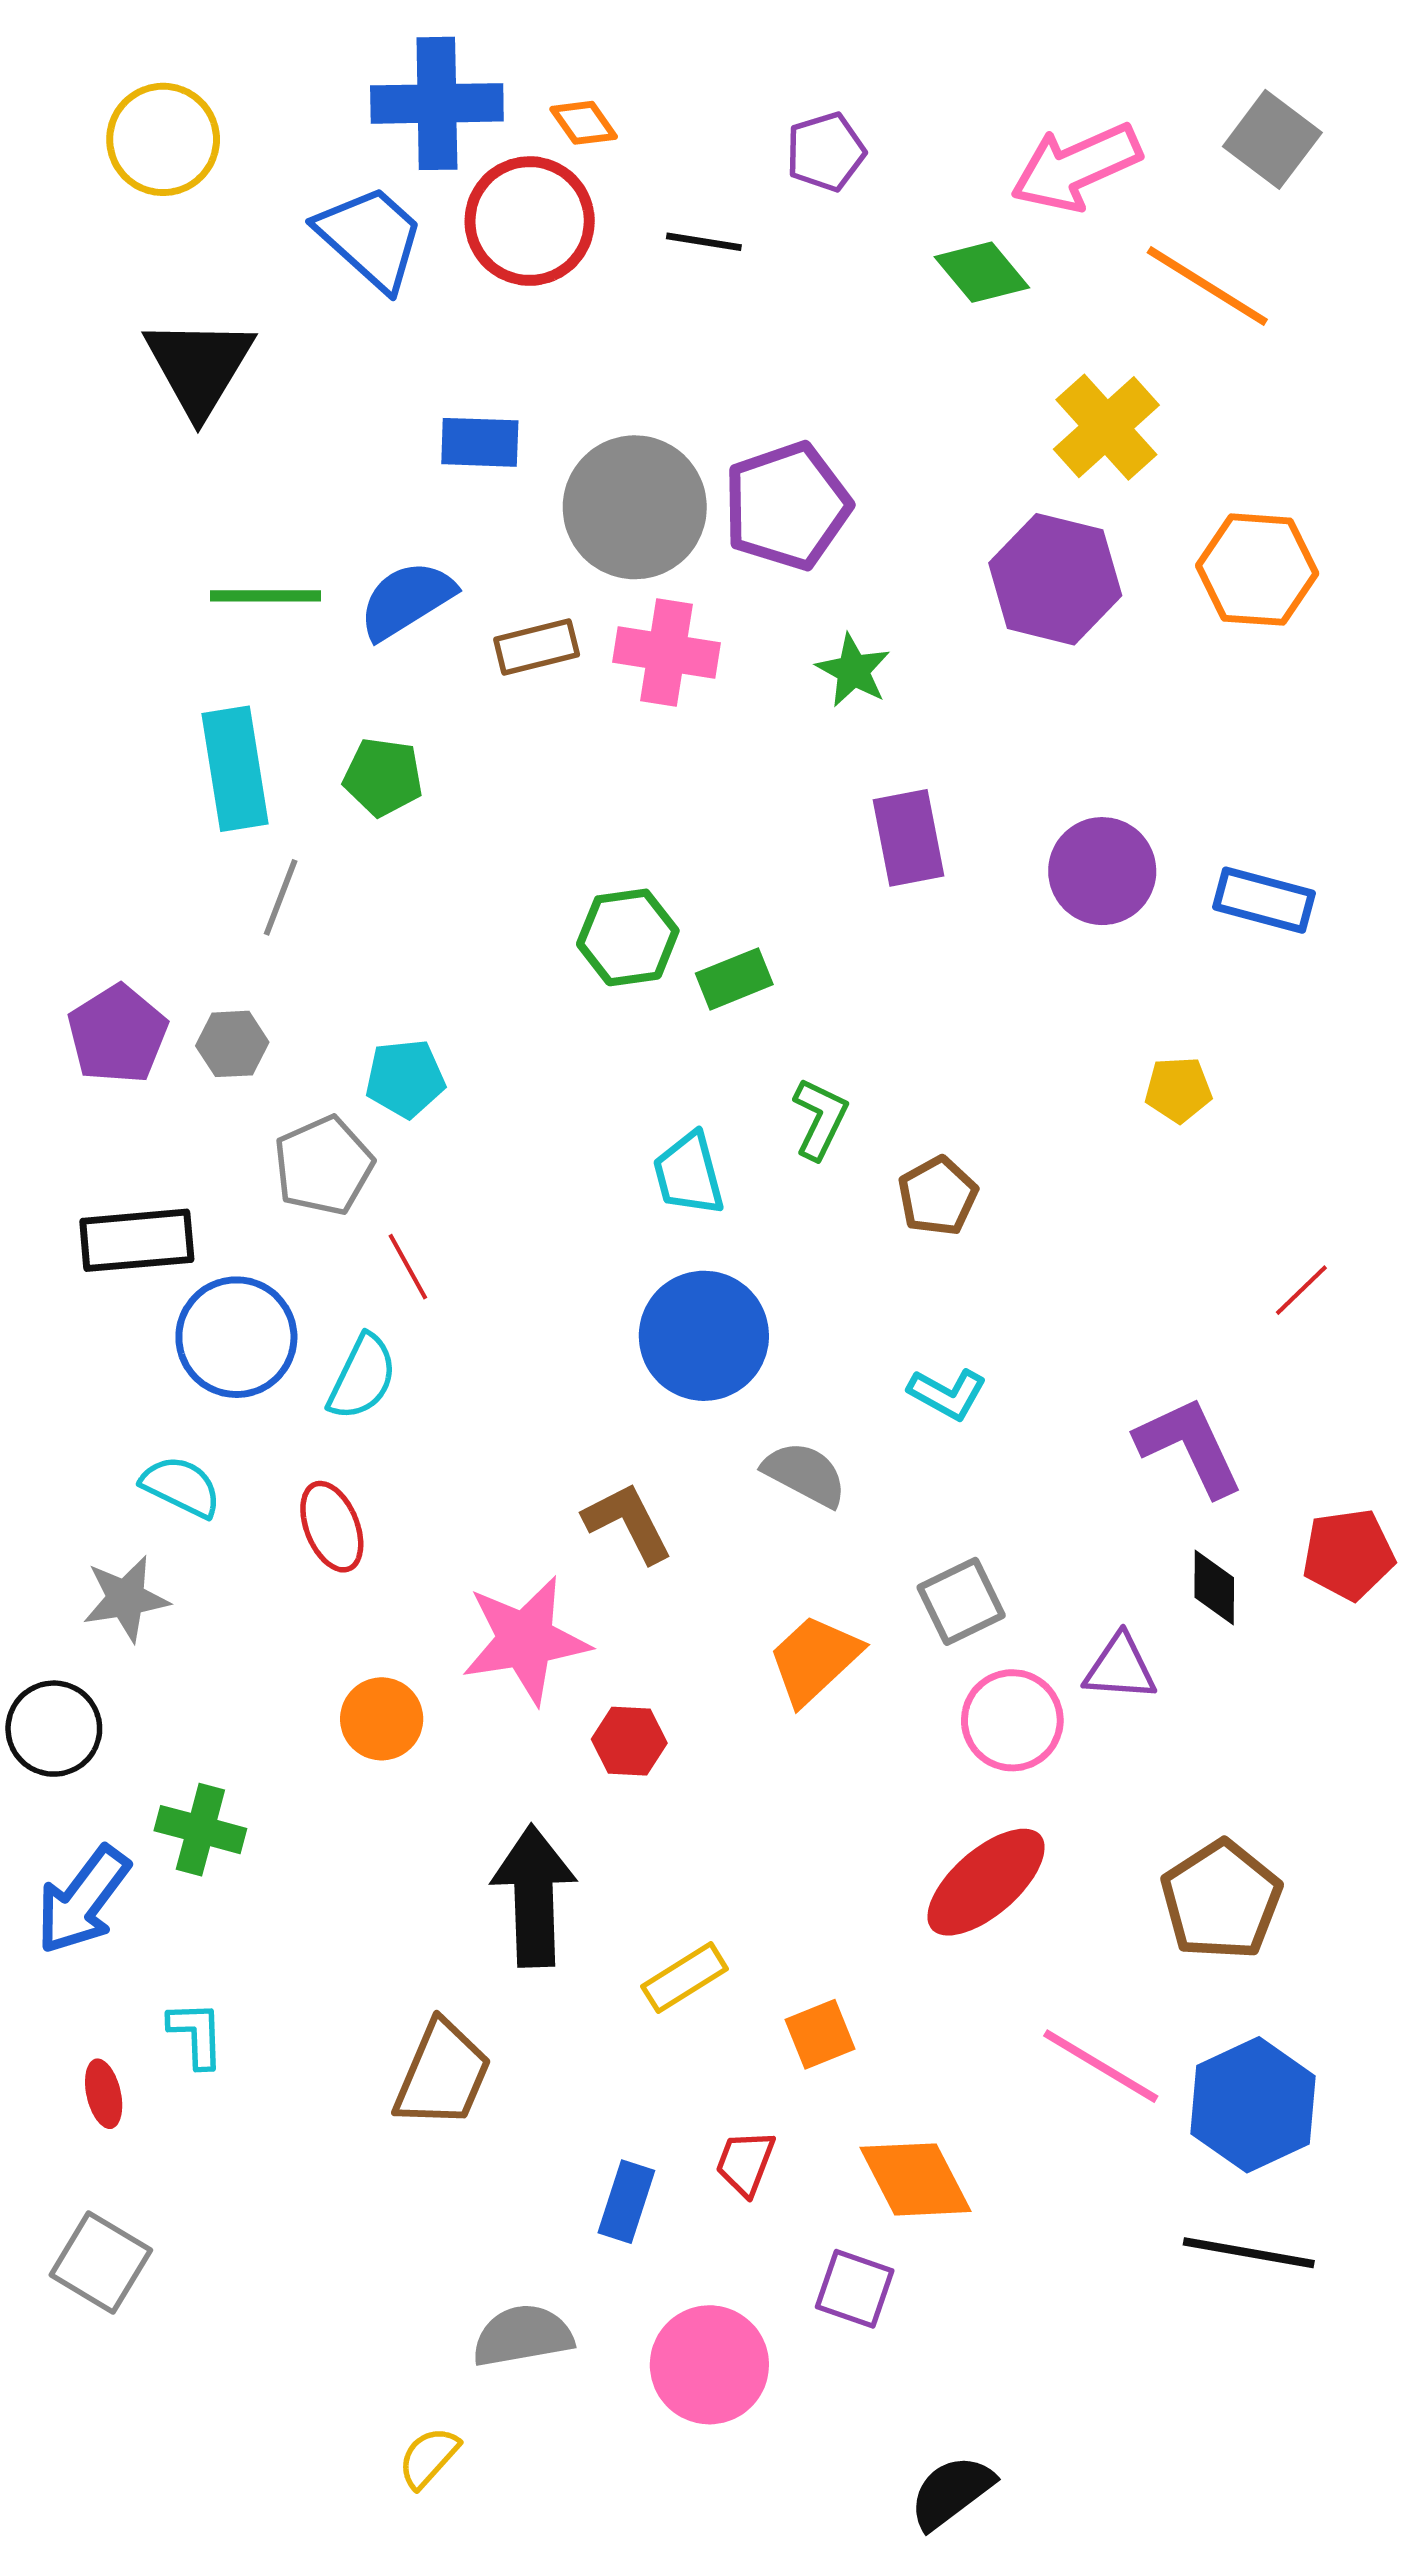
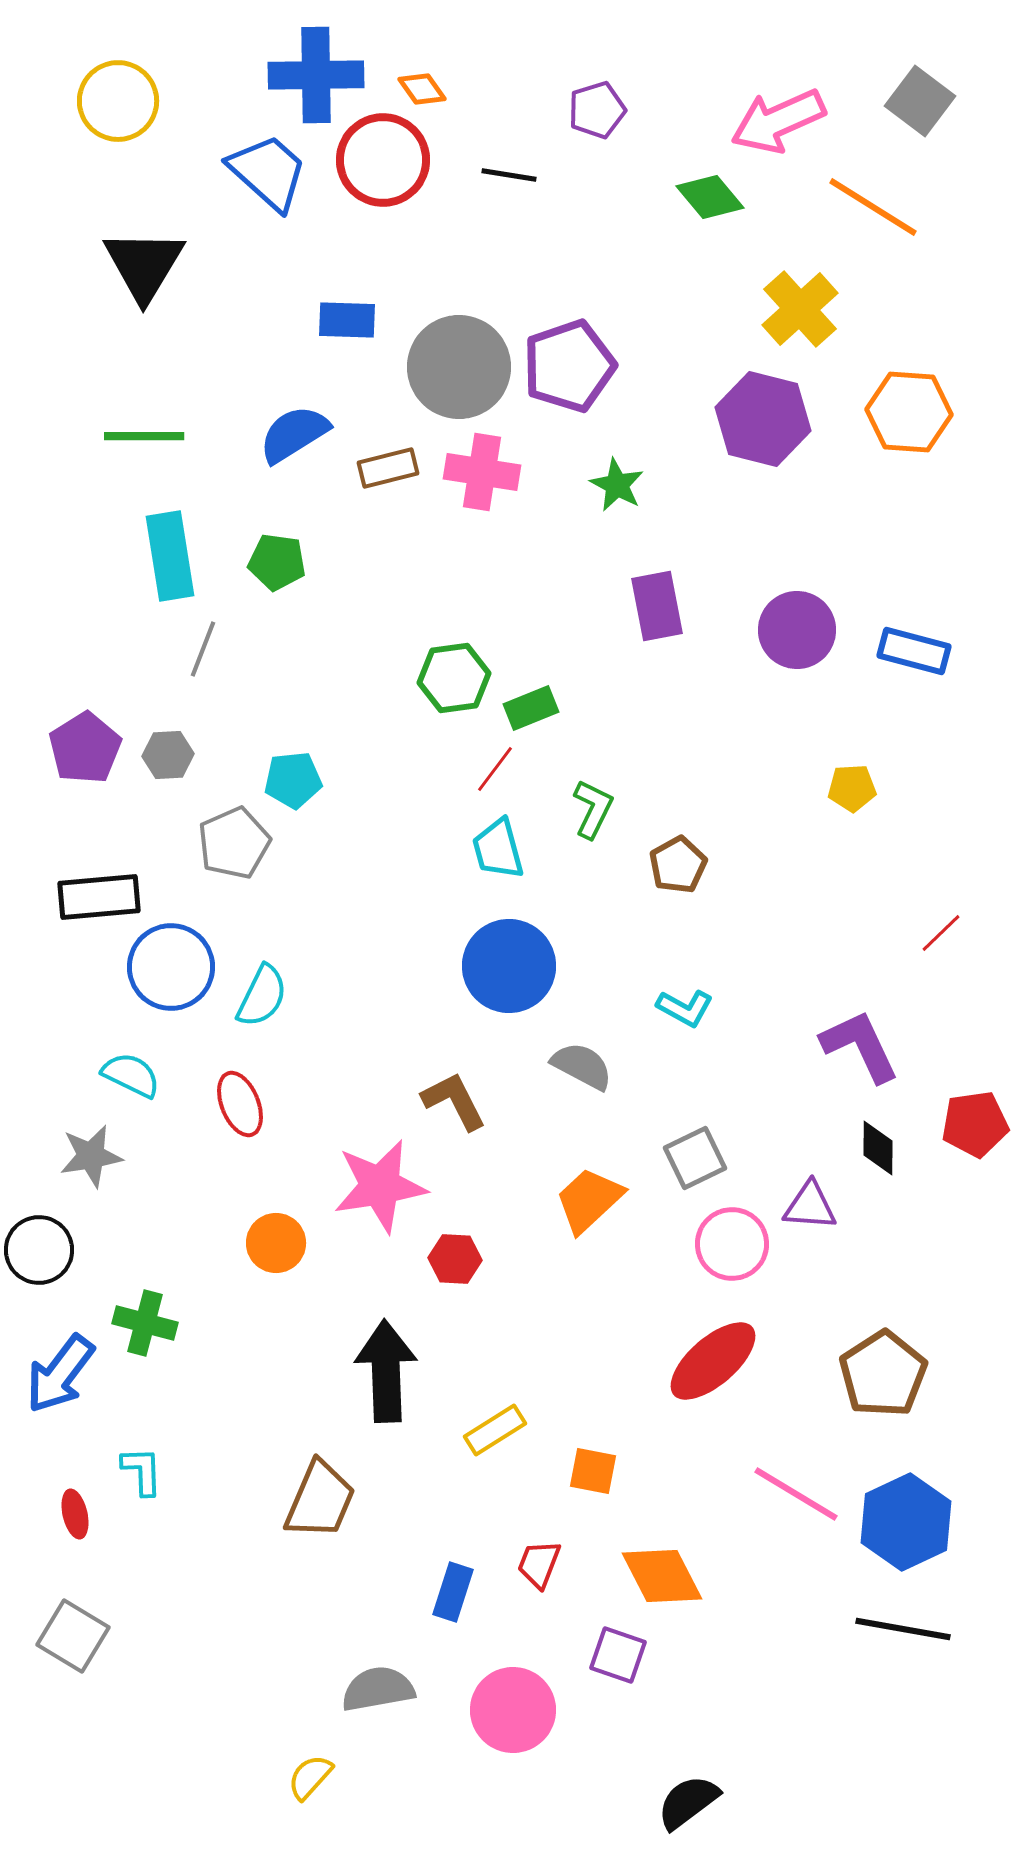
green line: (265, 596) -> (144, 436), moved
red line: (408, 1267) -> (495, 769), moved, turned 66
orange square: (820, 2034) -> (593, 1471), turned 33

